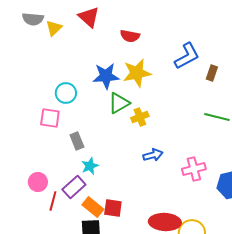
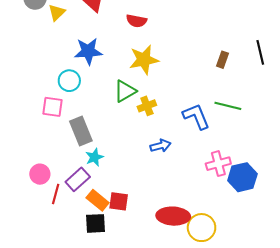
blue L-shape: (187, 56) -> (196, 116), moved, turned -84
blue star: (106, 76) -> (88, 51), moved
gray rectangle: (77, 141) -> (81, 131), size x1.5
pink cross: (194, 169) -> (218, 164), moved

